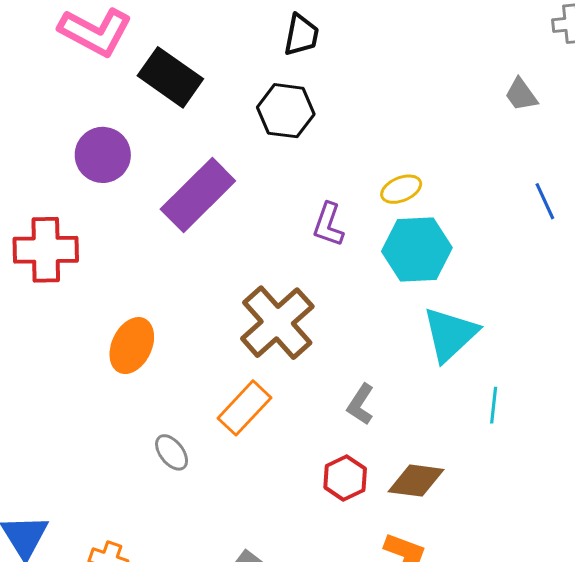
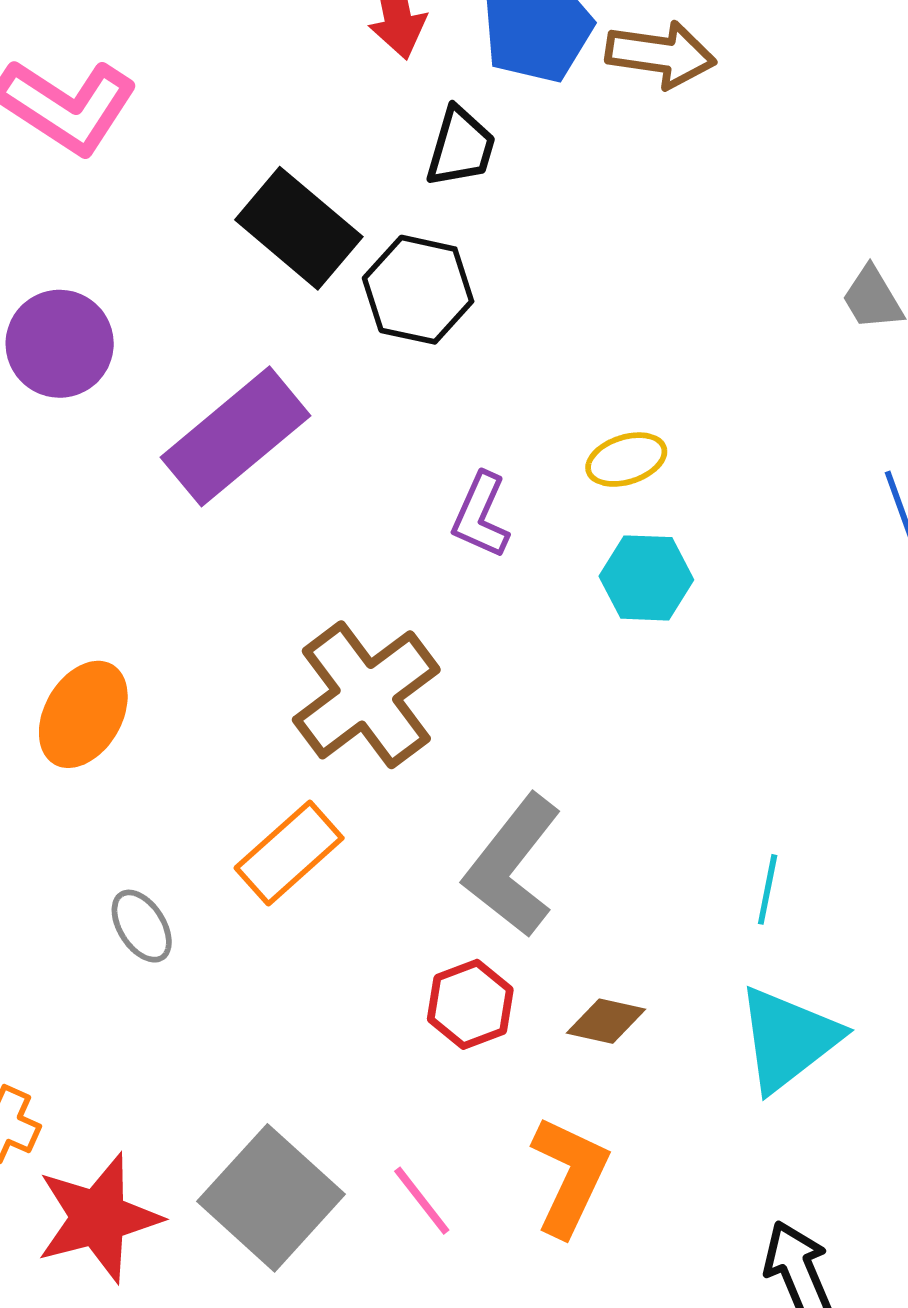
black rectangle: (170, 77) -> (299, 228), moved
cyan hexagon: (417, 250) -> (646, 578), size x0.7
cyan triangle: (450, 334) -> (788, 1039), moved
gray L-shape: (361, 404) -> (512, 866), size x1.8
brown diamond: (416, 481) -> (606, 1021), size x0.7

